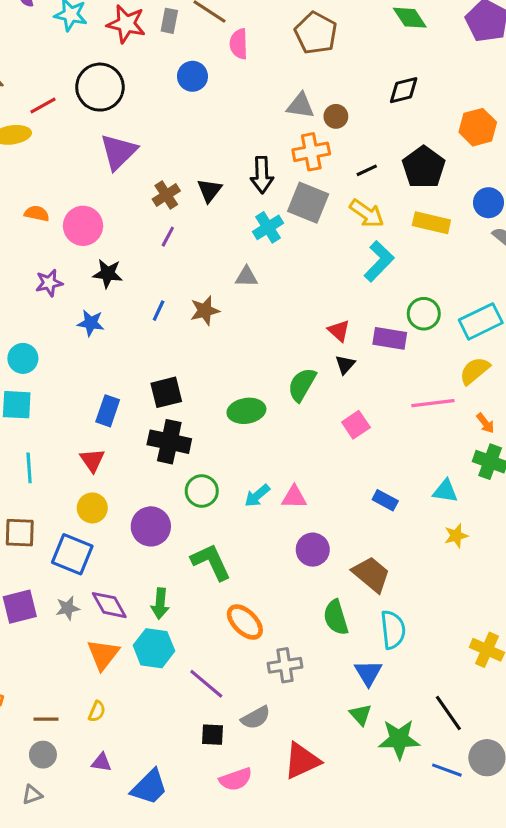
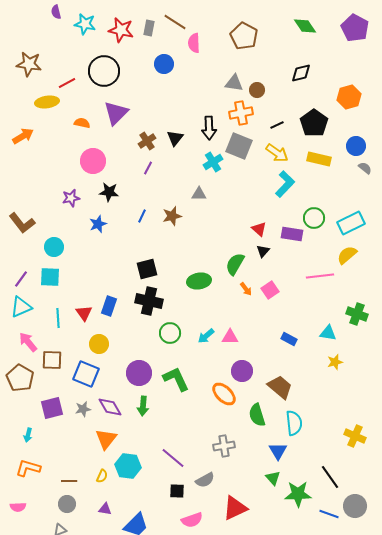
orange semicircle: (37, 213) -> (82, 123), moved
blue star: (91, 323) -> (98, 224), turned -30
blue rectangle: (108, 411) -> (109, 306), moved
orange arrow: (485, 423) -> (246, 289), moved
red triangle: (92, 460) -> (84, 313), moved
purple circle: (151, 526) -> (139, 373), moved
orange ellipse: (245, 622) -> (224, 394), moved
cyan hexagon: (154, 648) -> (128, 466), moved

